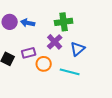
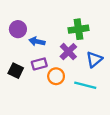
blue arrow: (28, 23) -> (37, 41), moved

